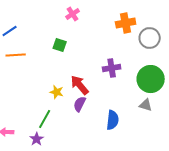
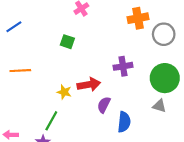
orange line: (16, 55) -> (20, 71), moved
red arrow: (80, 85) -> (89, 85), turned 120
purple semicircle: (80, 104) -> (104, 105), moved

